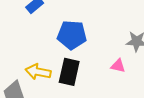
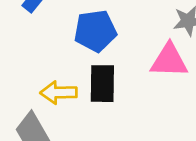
pink triangle: (118, 66) -> (169, 61), size x1.8

